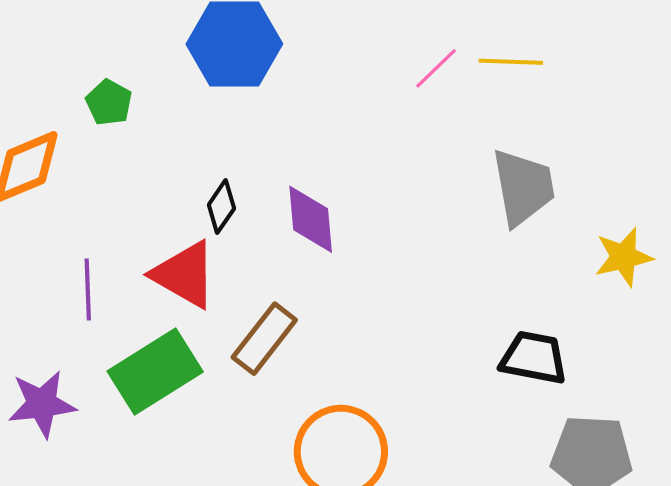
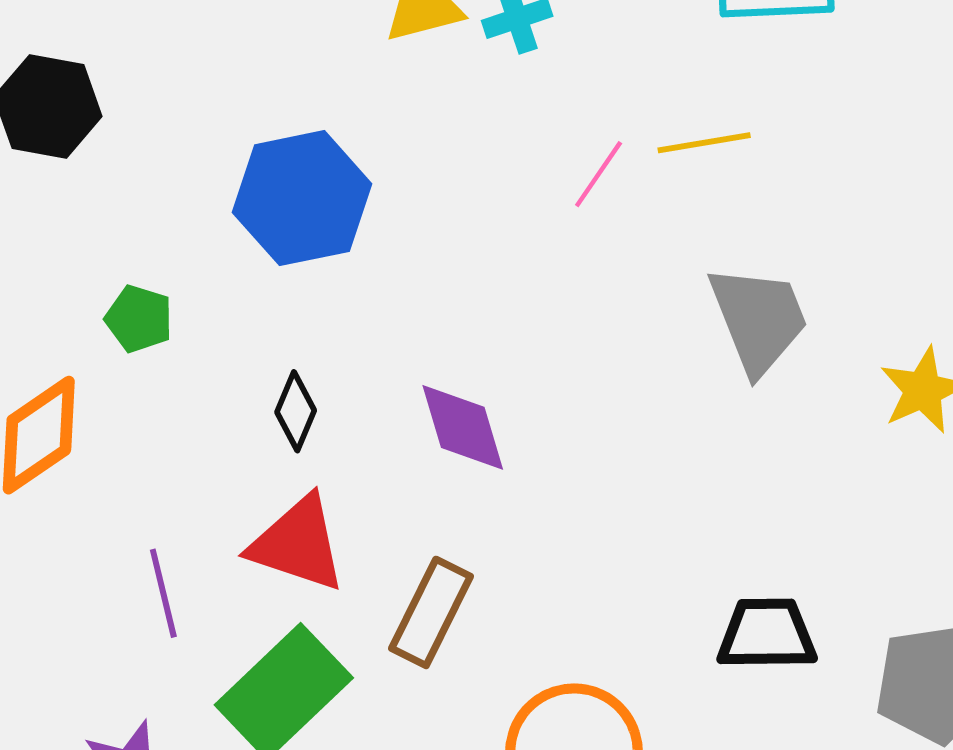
black diamond: (221, 207) -> (296, 411), moved
black trapezoid: (534, 358) -> (767, 634), moved

